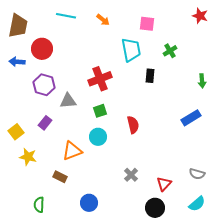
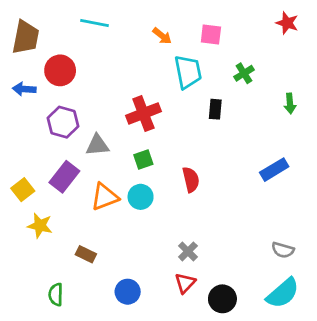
orange arrow: (103, 20) -> (162, 36), moved
green arrow: (202, 81) -> (290, 103), moved
purple rectangle: (45, 123) -> (64, 177), size x1.5
orange triangle: (72, 151) -> (105, 197), moved
red triangle: (164, 184) -> (185, 283), moved
cyan semicircle: (197, 204) -> (283, 293), size x1.4

